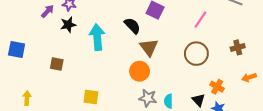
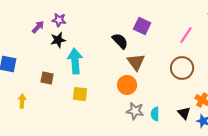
cyan arrow: (97, 37) -> (75, 61), moved
yellow square: (91, 97) -> (80, 94), moved
yellow arrow: (27, 98) -> (22, 101), moved

